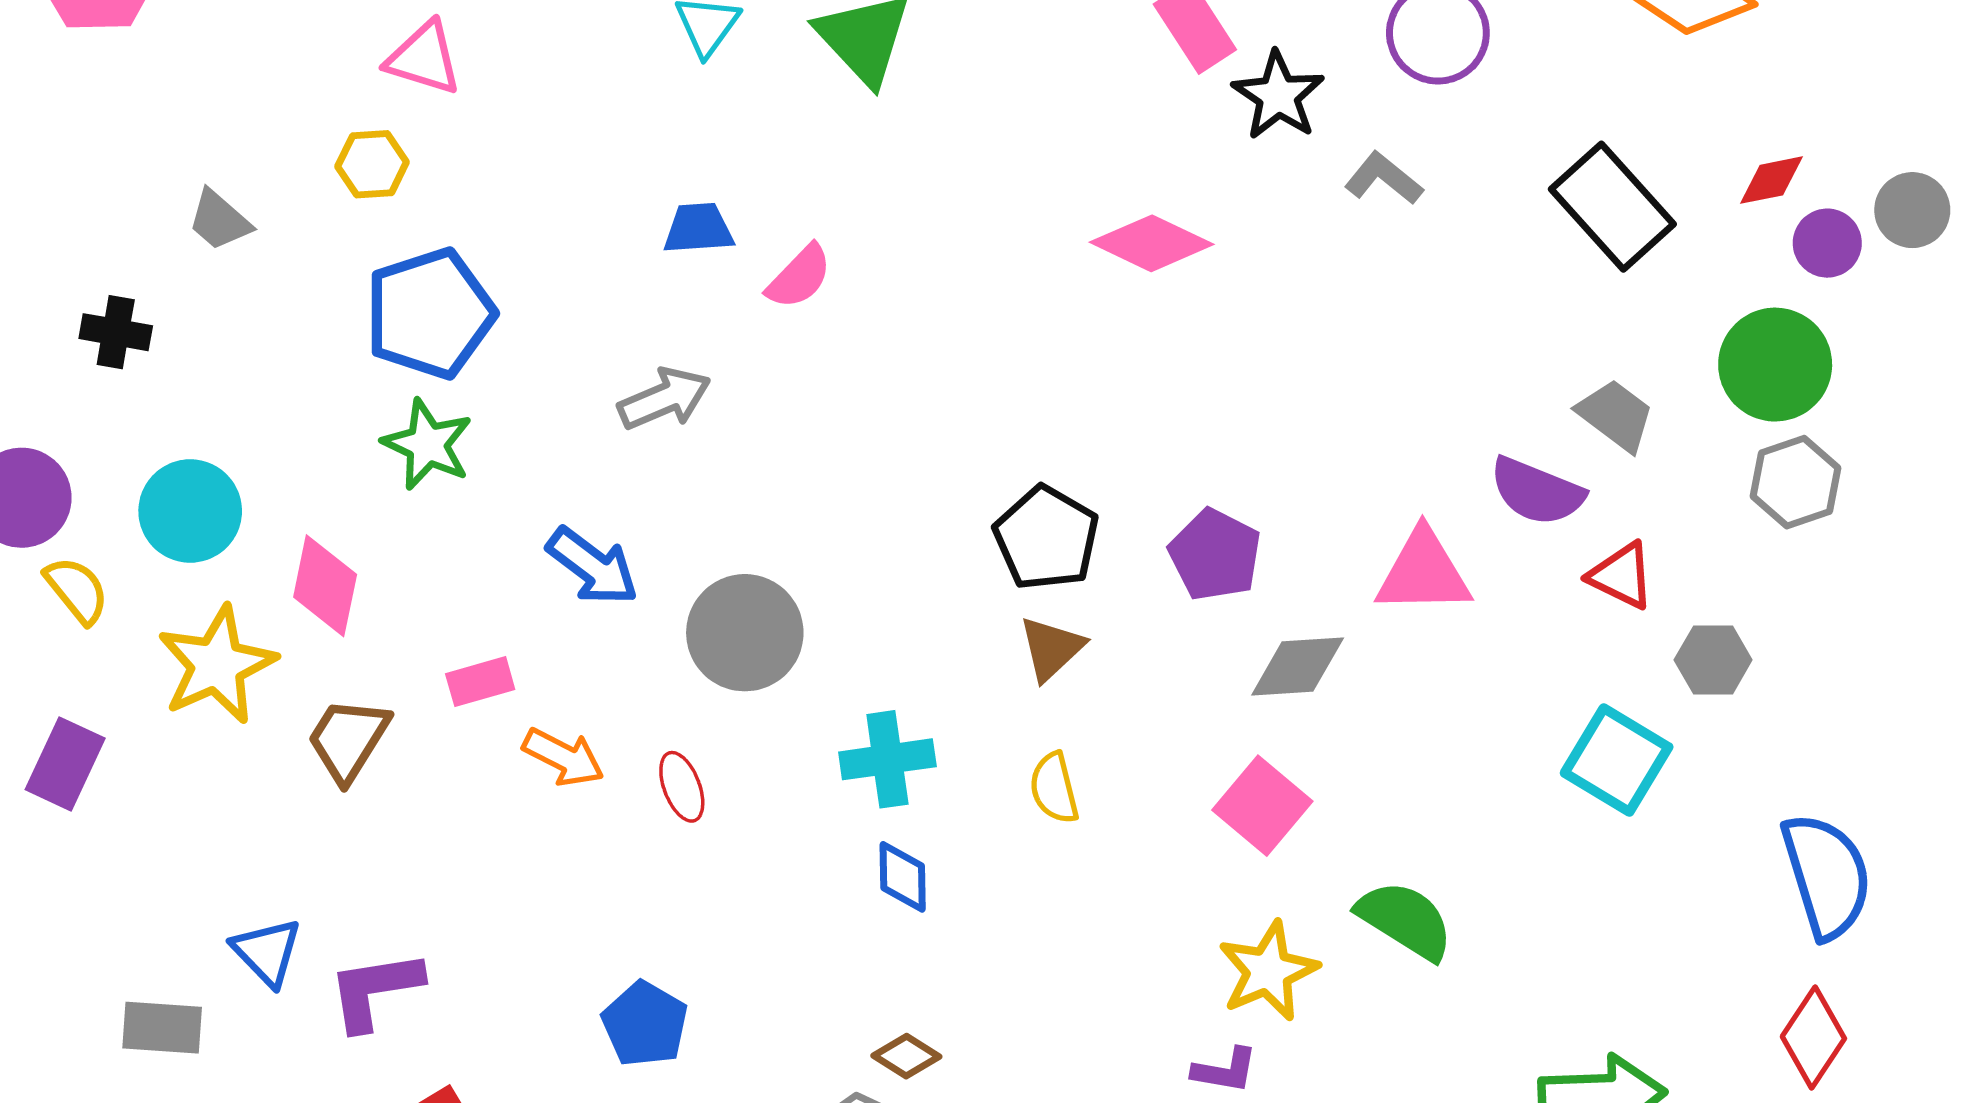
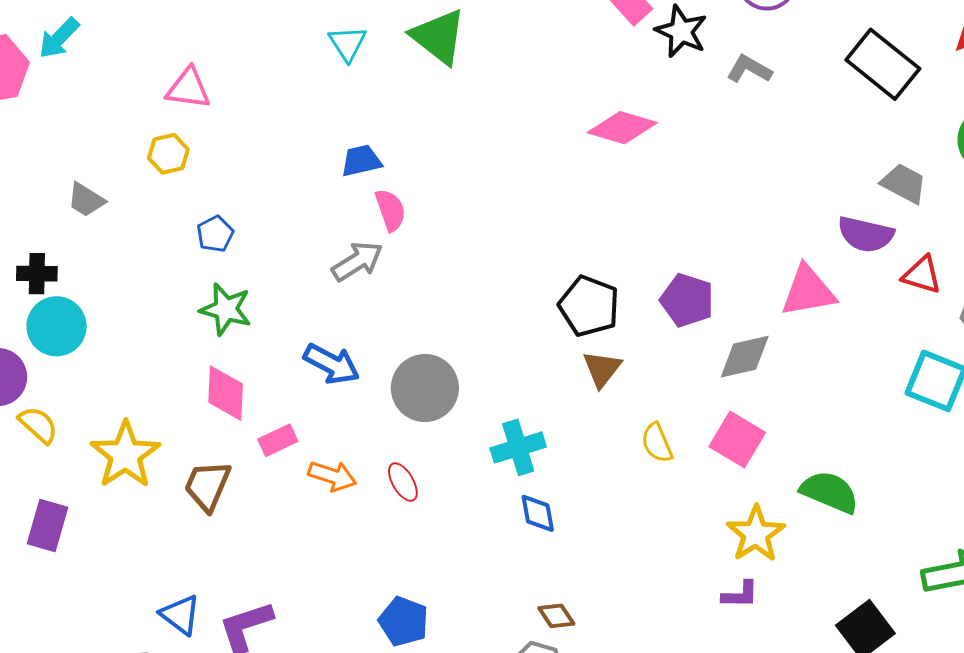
pink semicircle: (799, 277) -> (390, 210), moved, turned -54
blue pentagon: (430, 313) -> (215, 234), size x0.5
cyan circle: (190, 511) -> (57, 326), moved
pink diamond: (325, 586) -> (226, 393), moved
yellow semicircle: (1054, 788) -> (657, 443), moved
brown diamond: (906, 1056) -> (556, 616), turned 33

